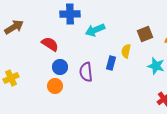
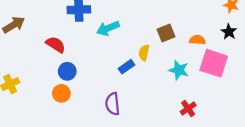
blue rectangle: (111, 63) -> (127, 67), turned 40
purple semicircle: (86, 72) -> (113, 104), moved

